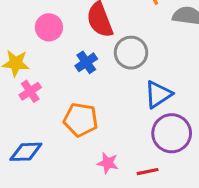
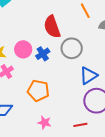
pink circle: (49, 27) -> (23, 49), moved
pink star: (108, 163) -> (44, 123), moved

